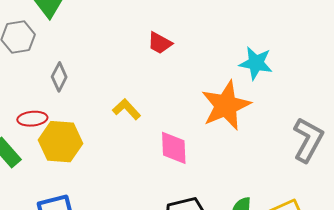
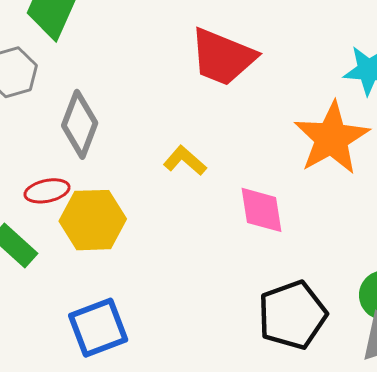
red trapezoid: (160, 43) -> (223, 57), size x1.8
gray diamond: (59, 77) -> (80, 124), size x1.5

